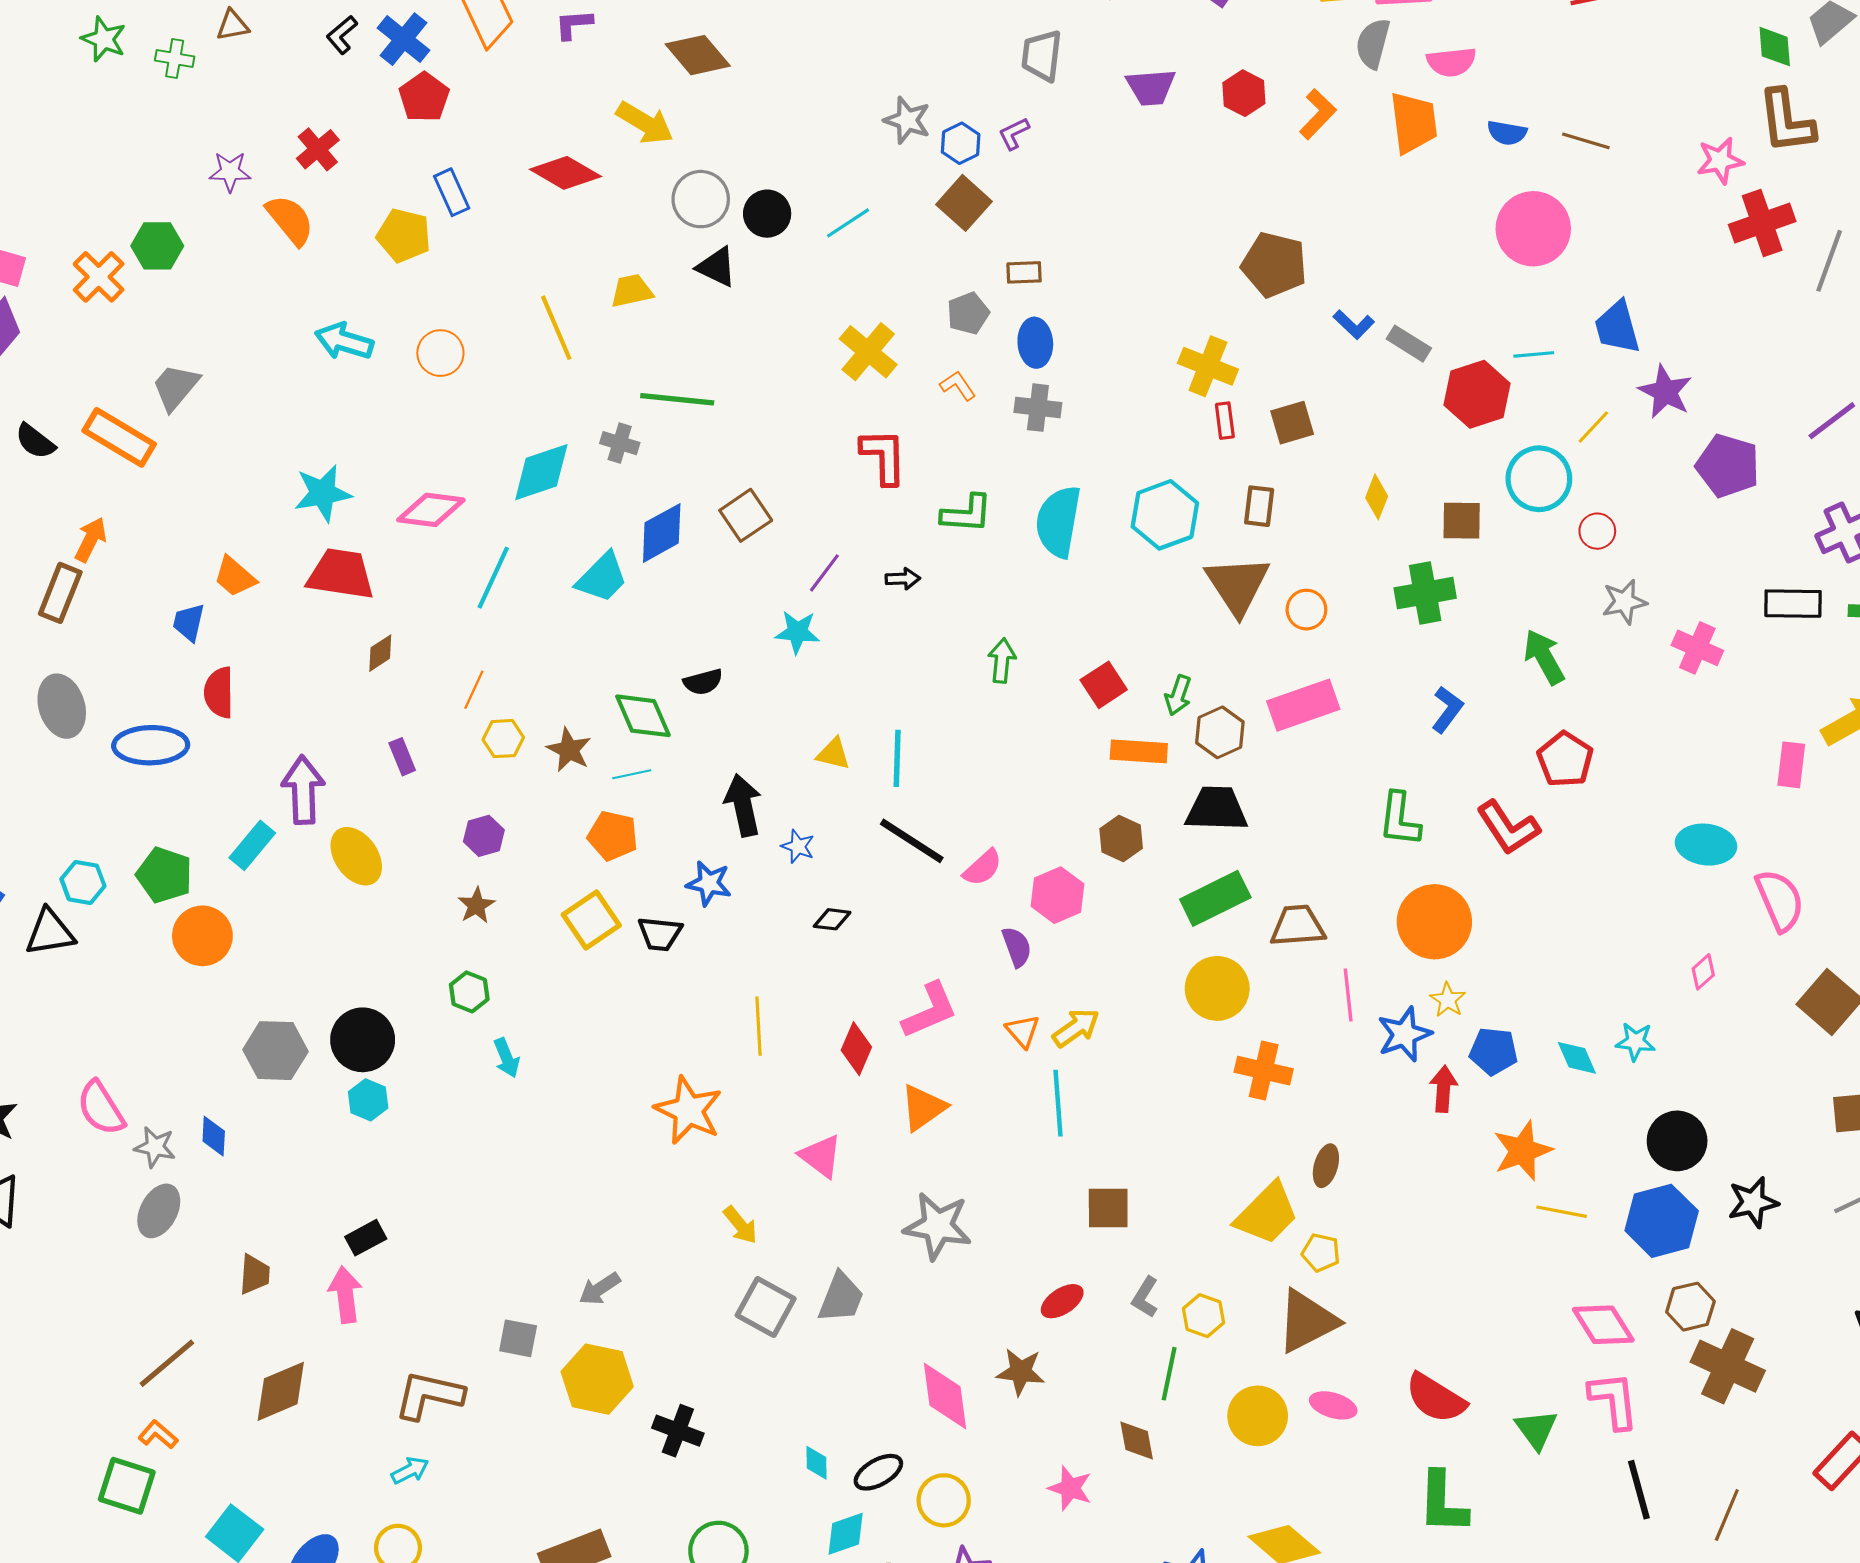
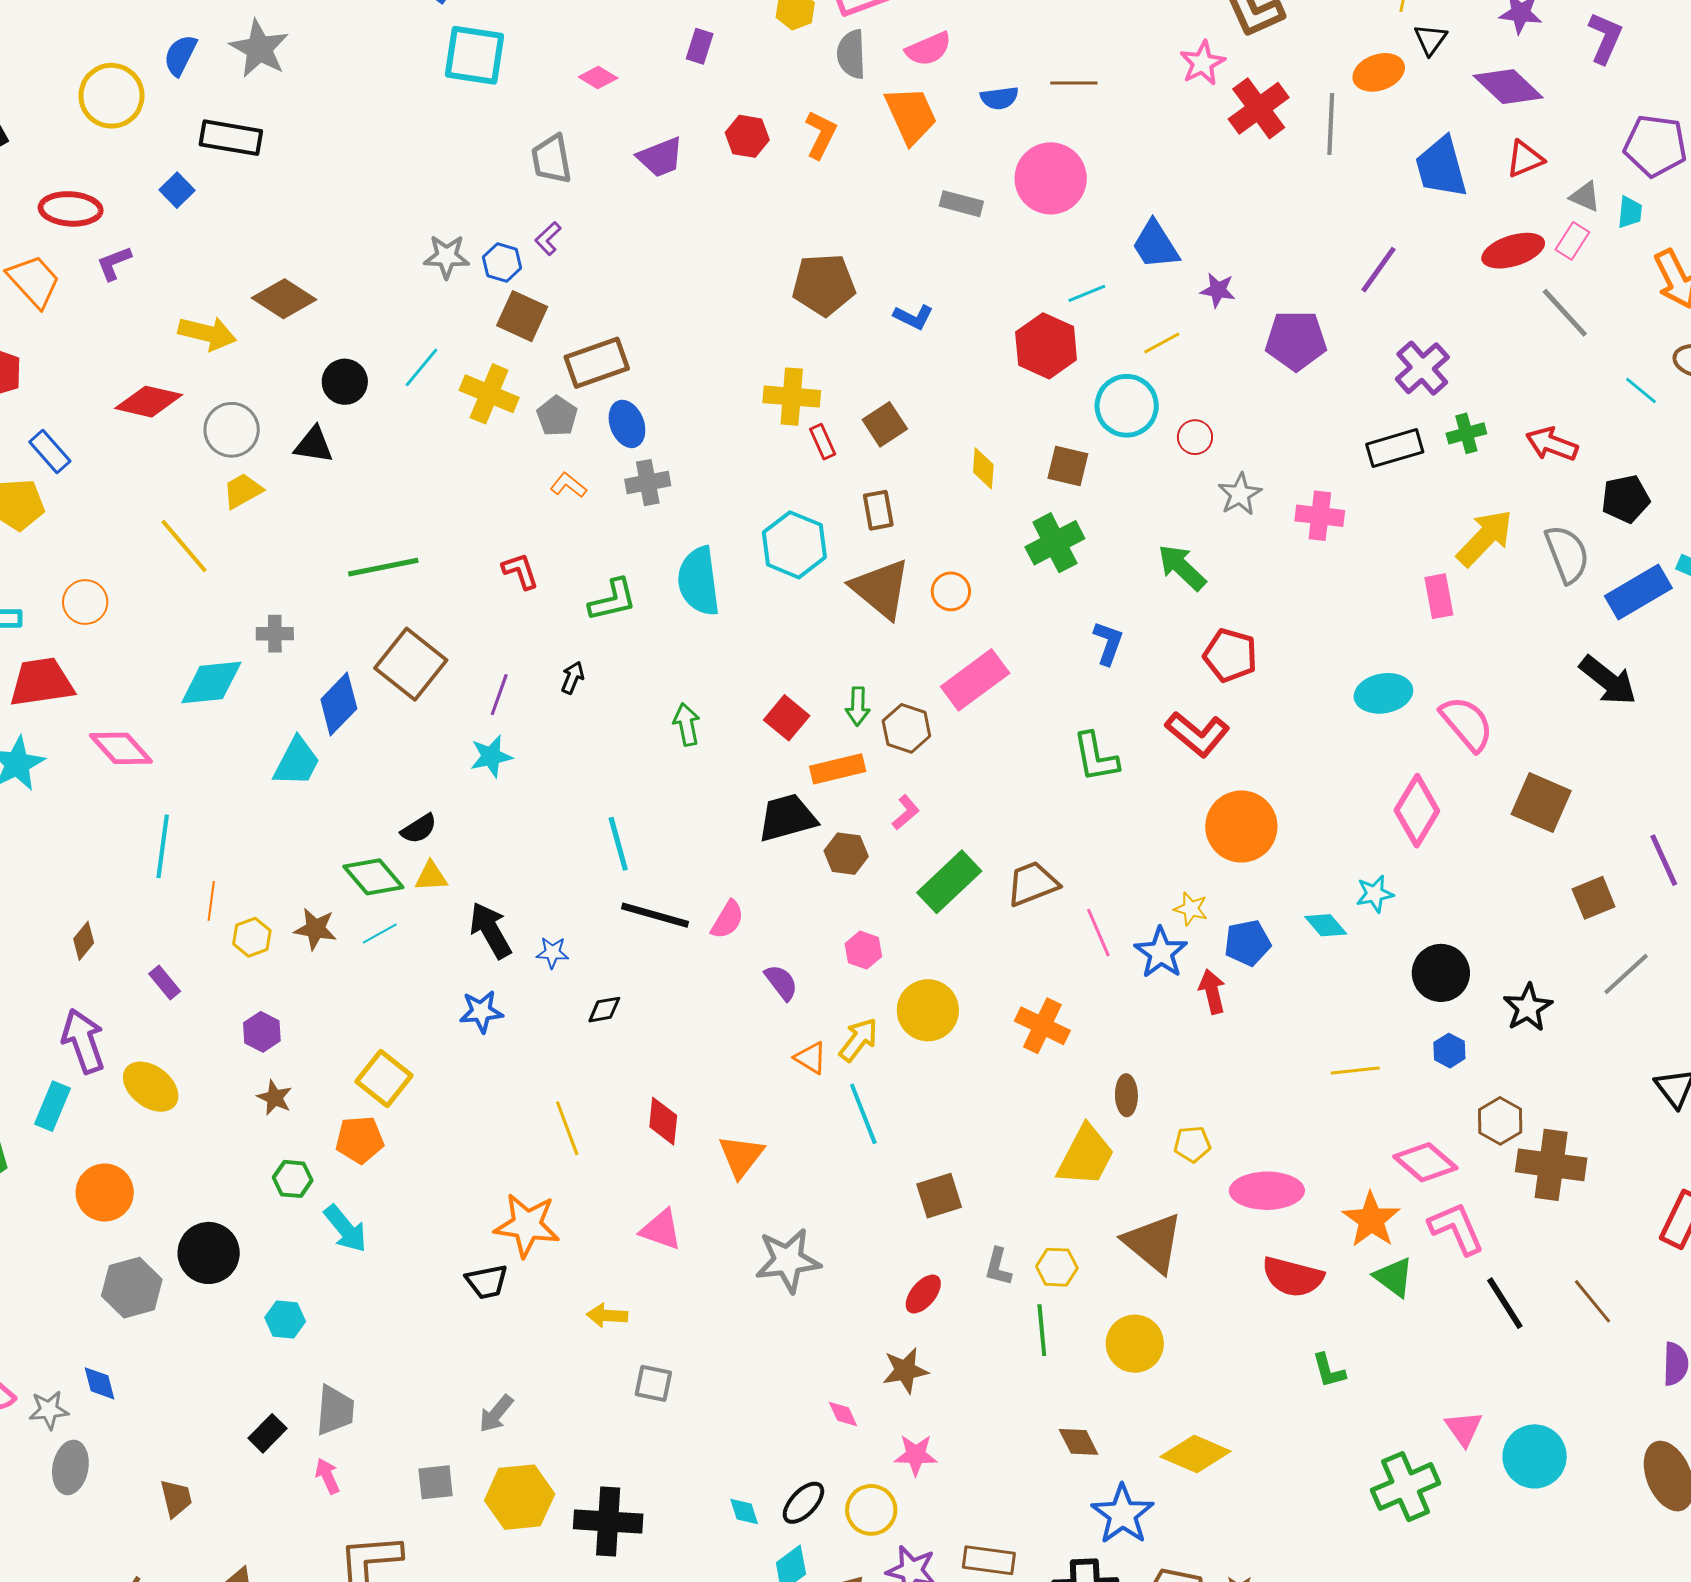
brown diamond: (698, 55) -> (284, 299), moved
gray circle: (701, 199) -> (232, 430), moved
brown rectangle: (1024, 272) -> (597, 363), size x1.8
gray rectangle: (1409, 344) -> (961, 204), moved
yellow cross: (868, 352) -> (489, 394), moved
purple star: (1665, 392) -> (1218, 290), size x0.7
green line: (677, 399) -> (383, 567), moved
yellow line: (1593, 427) -> (1162, 343), turned 36
red L-shape: (884, 456) -> (520, 571), size x0.7
cyan diamond: (541, 472) -> (211, 682), turned 30
pink diamond: (431, 510) -> (121, 748), turned 58
brown square: (746, 515) -> (411, 664), size x1.4
brown square: (1462, 521) -> (1068, 466), turned 30
red trapezoid: (341, 574) -> (41, 682), moved
cyan line: (493, 578) -> (163, 846), moved
black arrow: (903, 579) -> (572, 678), turned -48
brown diamond: (380, 653) -> (84, 941), moved
yellow triangle: (833, 754) -> (431, 876), moved
black trapezoid: (1216, 809) -> (787, 818), moved
orange pentagon: (613, 836) -> (360, 1140), moved
pink hexagon: (1057, 895) -> (863, 950), moved, size x0.7
orange circle: (1434, 922) -> (1241, 827), moved
black trapezoid: (660, 934) -> (487, 1282), moved
orange circle: (202, 936) -> (105, 1193), moved
pink diamond: (1703, 972) -> (1417, 811), size x2.0
yellow circle: (1217, 988) -> (928, 1010), moved
pink L-shape: (930, 1010) -> (906, 812), moved, size x0.6
cyan arrow: (507, 1058) -> (346, 1229), size x1.4
orange cross: (1264, 1071) -> (1042, 1026), turned 30
cyan hexagon: (368, 1100) -> (285, 1319), moved
orange star: (1522, 1151) -> (1371, 1220), moved
blue hexagon: (1662, 1221) -> (1449, 1051), size x0.5
yellow arrow: (740, 1225) -> (607, 1315), turned 150
yellow pentagon: (1321, 1253) -> (1192, 1144), moved
pink arrow: (345, 1295) -> (327, 1476), moved, size x0.7
gray trapezoid: (841, 1298) -> (335, 1410), moved
gray square: (766, 1307) -> (653, 1383), size x0.7
brown triangle: (1307, 1321) -> (1153, 1243), turned -36
pink diamond: (945, 1396) -> (843, 1414), size x0.5
pink ellipse: (1333, 1405) -> (1267, 1191), moved, size x1.6
black cross: (678, 1431) -> (608, 1521), size x1.4
brown diamond: (1137, 1440) -> (1079, 1442), moved
pink star: (1070, 1488) -> (916, 1455), moved
green L-shape: (1443, 1503) -> (1329, 1371), size x0.6
brown line: (1727, 1515) -> (1593, 1301), turned -45

